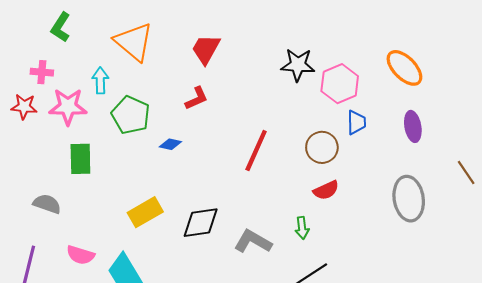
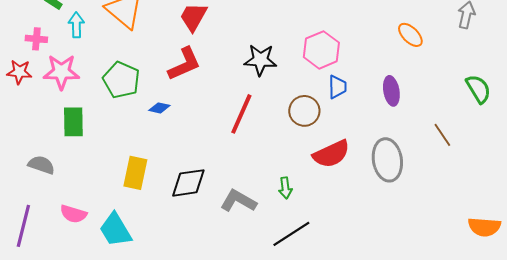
black star: (298, 65) -> (260, 60), moved
orange ellipse: (404, 68) -> (410, 35), moved, size x0.7
cyan arrow: (100, 80) -> (76, 25), moved
red L-shape: (196, 98) -> (184, 64), size x1.5
red semicircle: (326, 190) -> (331, 154), moved, size x1.5
yellow rectangle: (145, 212) -> (135, 173), turned -48

